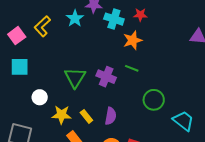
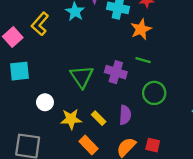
green circle: (154, 100) -> (154, 93), moved

